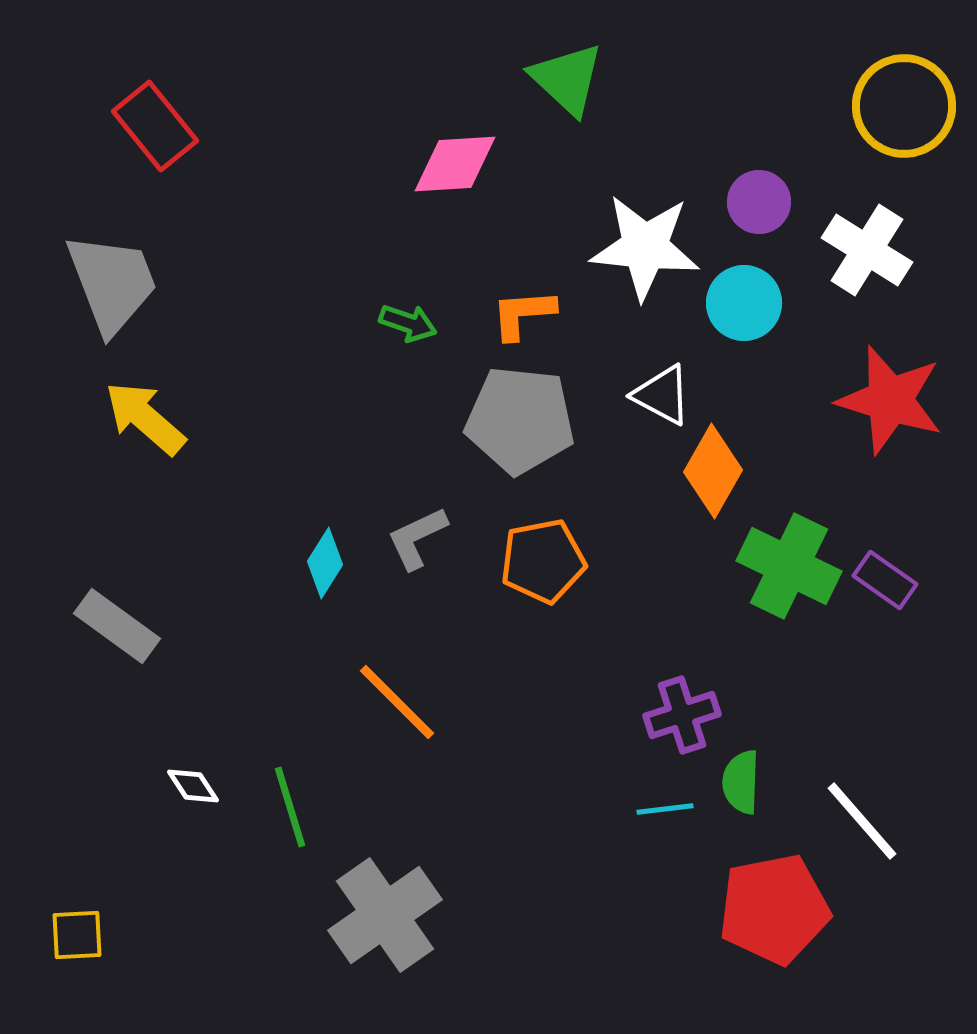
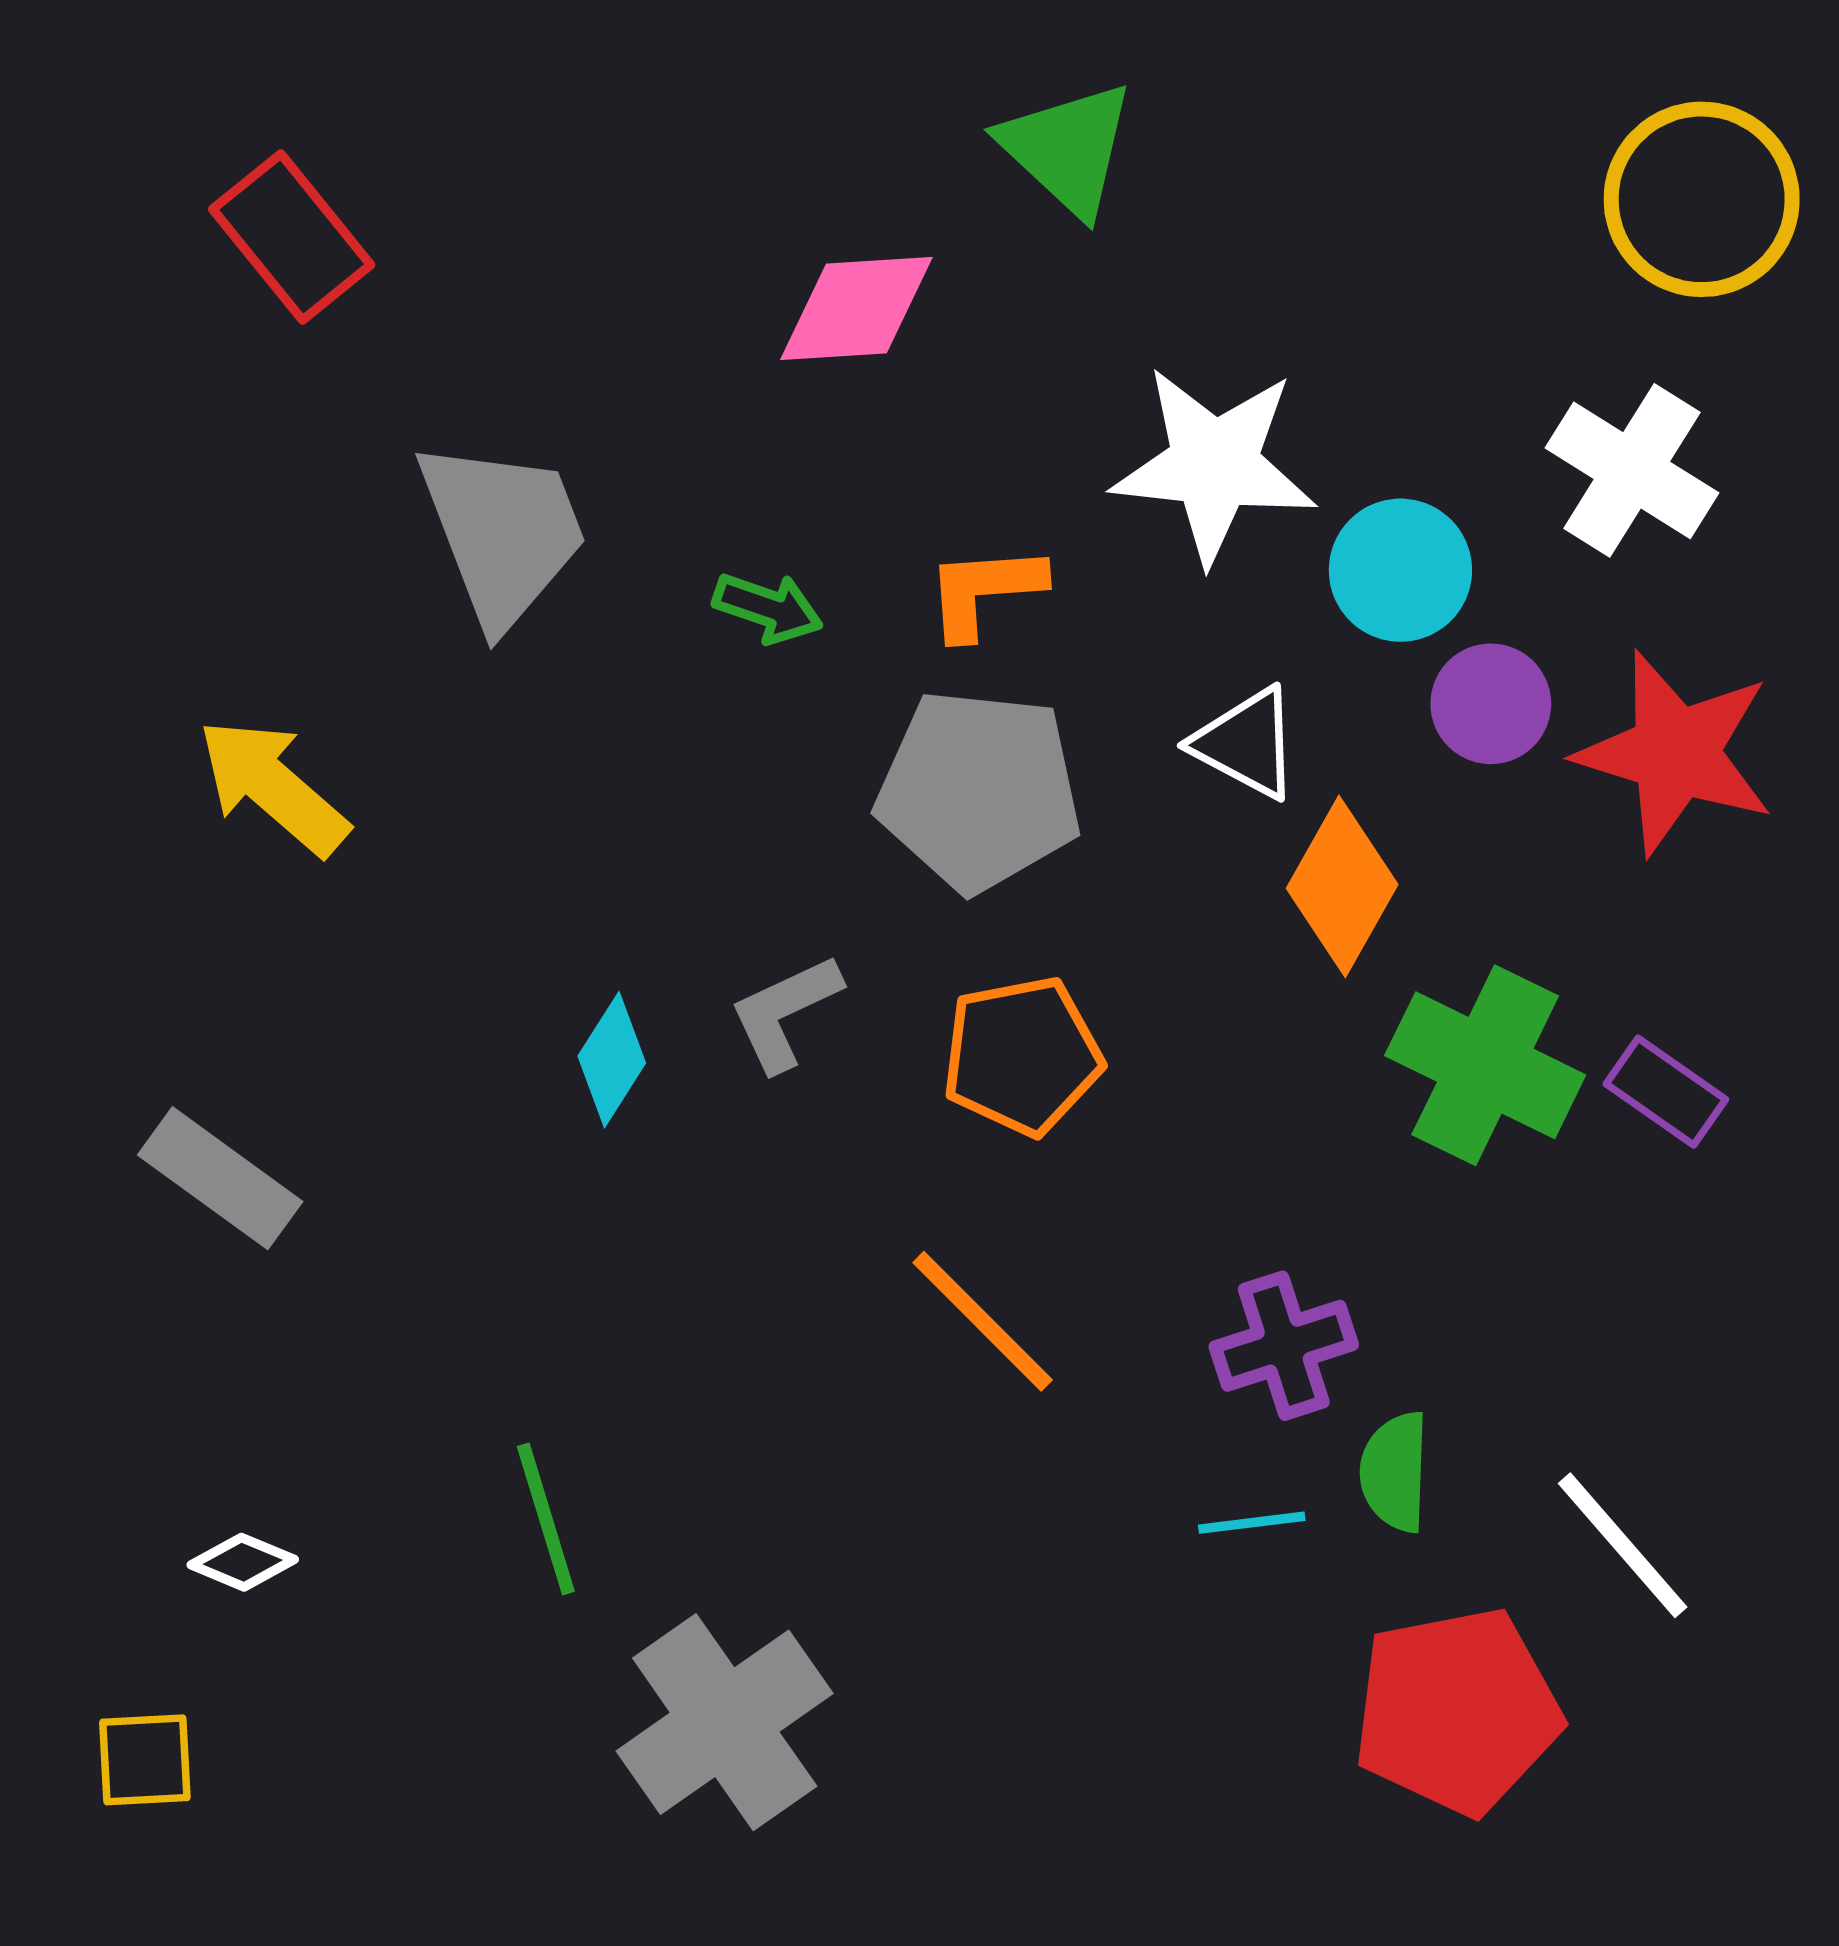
purple circle: (759, 202) -> (1491, 704), moved
gray trapezoid: (112, 283) -> (503, 533), moved
orange line: (397, 702) -> (983, 1321), moved
white diamond: (193, 786) -> (243, 1562), moved, turned -34

